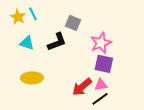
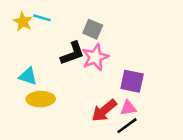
cyan line: (33, 14) -> (42, 18), turned -48
cyan triangle: (27, 43) -> (28, 76), moved
pink star: (101, 43) -> (95, 57), moved

